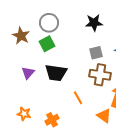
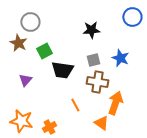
gray circle: (49, 23) -> (30, 22), moved
black trapezoid: (56, 73) -> (62, 70), moved
orange star: (24, 114) -> (21, 121), size x1.6

